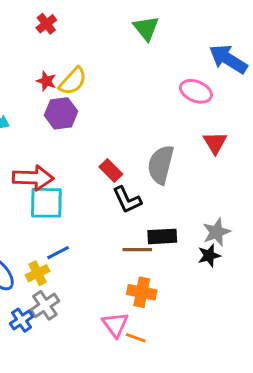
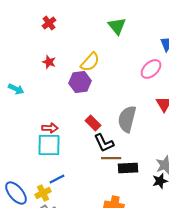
yellow semicircle: (73, 81) -> (90, 62), moved
pink ellipse: (196, 91) -> (151, 69), turned -65
purple hexagon: (61, 113) -> (80, 82), moved
red arrow: (33, 178) -> (50, 128), moved, size x0.6
brown line: (137, 250) -> (111, 158), moved

